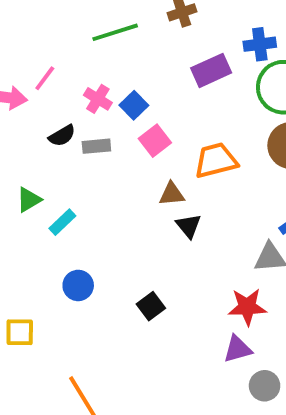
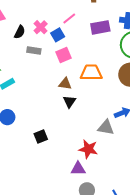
pink line: (45, 78) -> (69, 19), moved
black semicircle: (62, 136) -> (20, 32), moved, turned -48

